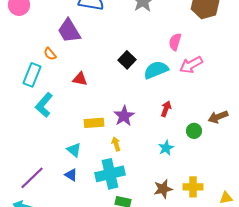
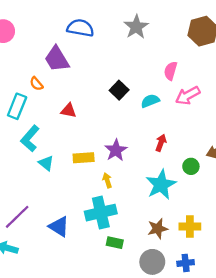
cyan semicircle: (156, 70) -> (150, 101), size x0.7
cyan star: (166, 148) -> (161, 185), size x1.8
cyan triangle: (74, 150) -> (46, 163), moved
blue triangle: (71, 175) -> (59, 226), moved, size x1.5

